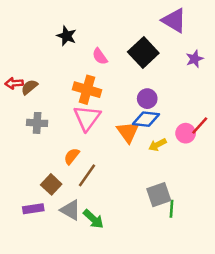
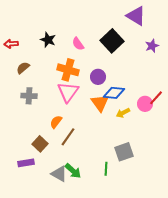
black star: (67, 36) -> (48, 40), moved
red arrow: (14, 83) -> (11, 44), moved
purple circle: (147, 99) -> (98, 77), moved
green line: (172, 209) -> (106, 169), moved
gray triangle: (70, 210) -> (59, 174), moved

